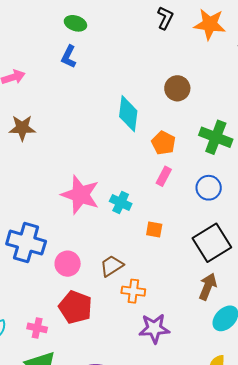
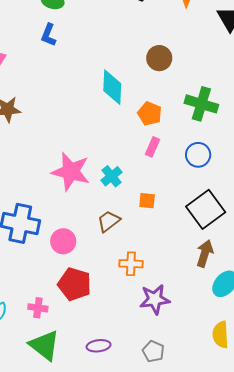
cyan cross: (121, 202) -> (112, 176), turned 30
brown trapezoid: (112, 266) -> (109, 221), moved

